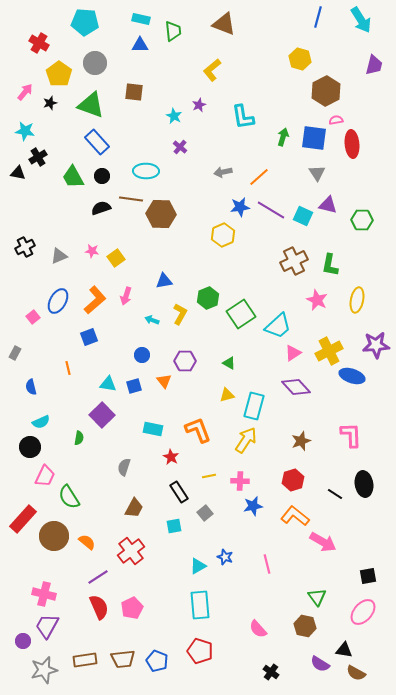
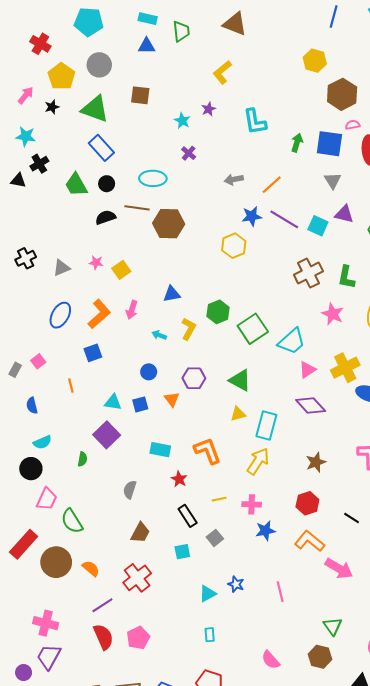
pink square: (33, 317) -> (38, 361), moved
green triangle: (229, 363) -> (240, 380), size x1.6
cyan rectangle: (200, 605) -> (210, 635), size x0.5

